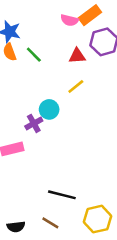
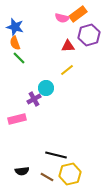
green line: (34, 55) -> (19, 58), moved
yellow hexagon: (98, 219) -> (70, 174), moved
black semicircle: (16, 227) -> (22, 171), moved

